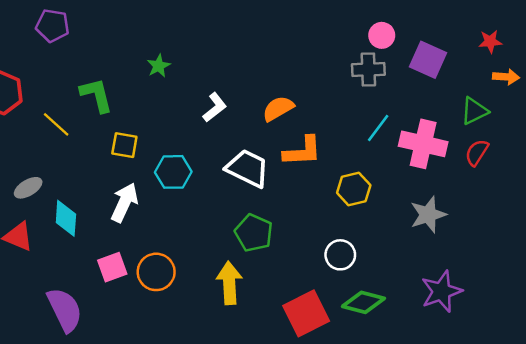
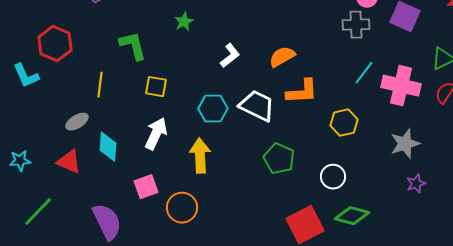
yellow line: (56, 124) -> (100, 85), moved, turned 55
cyan hexagon: (173, 172) -> (213, 109), moved
green pentagon: (254, 233) -> (279, 159), moved
orange circle: (156, 272) -> (182, 208), moved
yellow arrow: (229, 283) -> (200, 156), moved
purple star: (441, 291) -> (416, 184), moved, size x0.6

